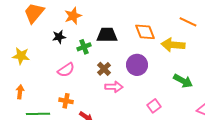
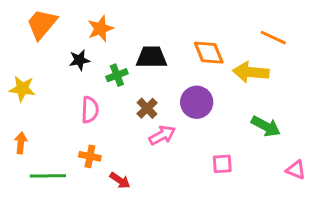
pink semicircle: (66, 70) -> (90, 110), turned -54
pink arrow: (114, 87) -> (162, 135), turned -30
pink square: (154, 106) -> (222, 164), turned 32

